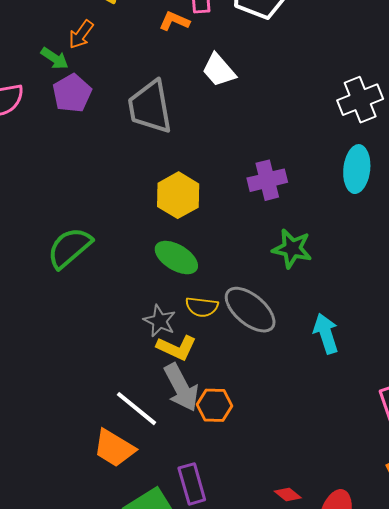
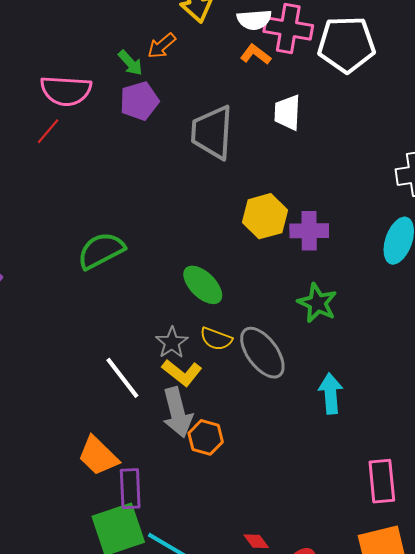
white trapezoid: (219, 70) -> (287, 112), turned 30
yellow hexagon: (178, 195) -> (265, 216), moved
white line: (137, 409) -> (122, 378), moved
purple rectangle: (192, 484) -> (130, 489), moved

